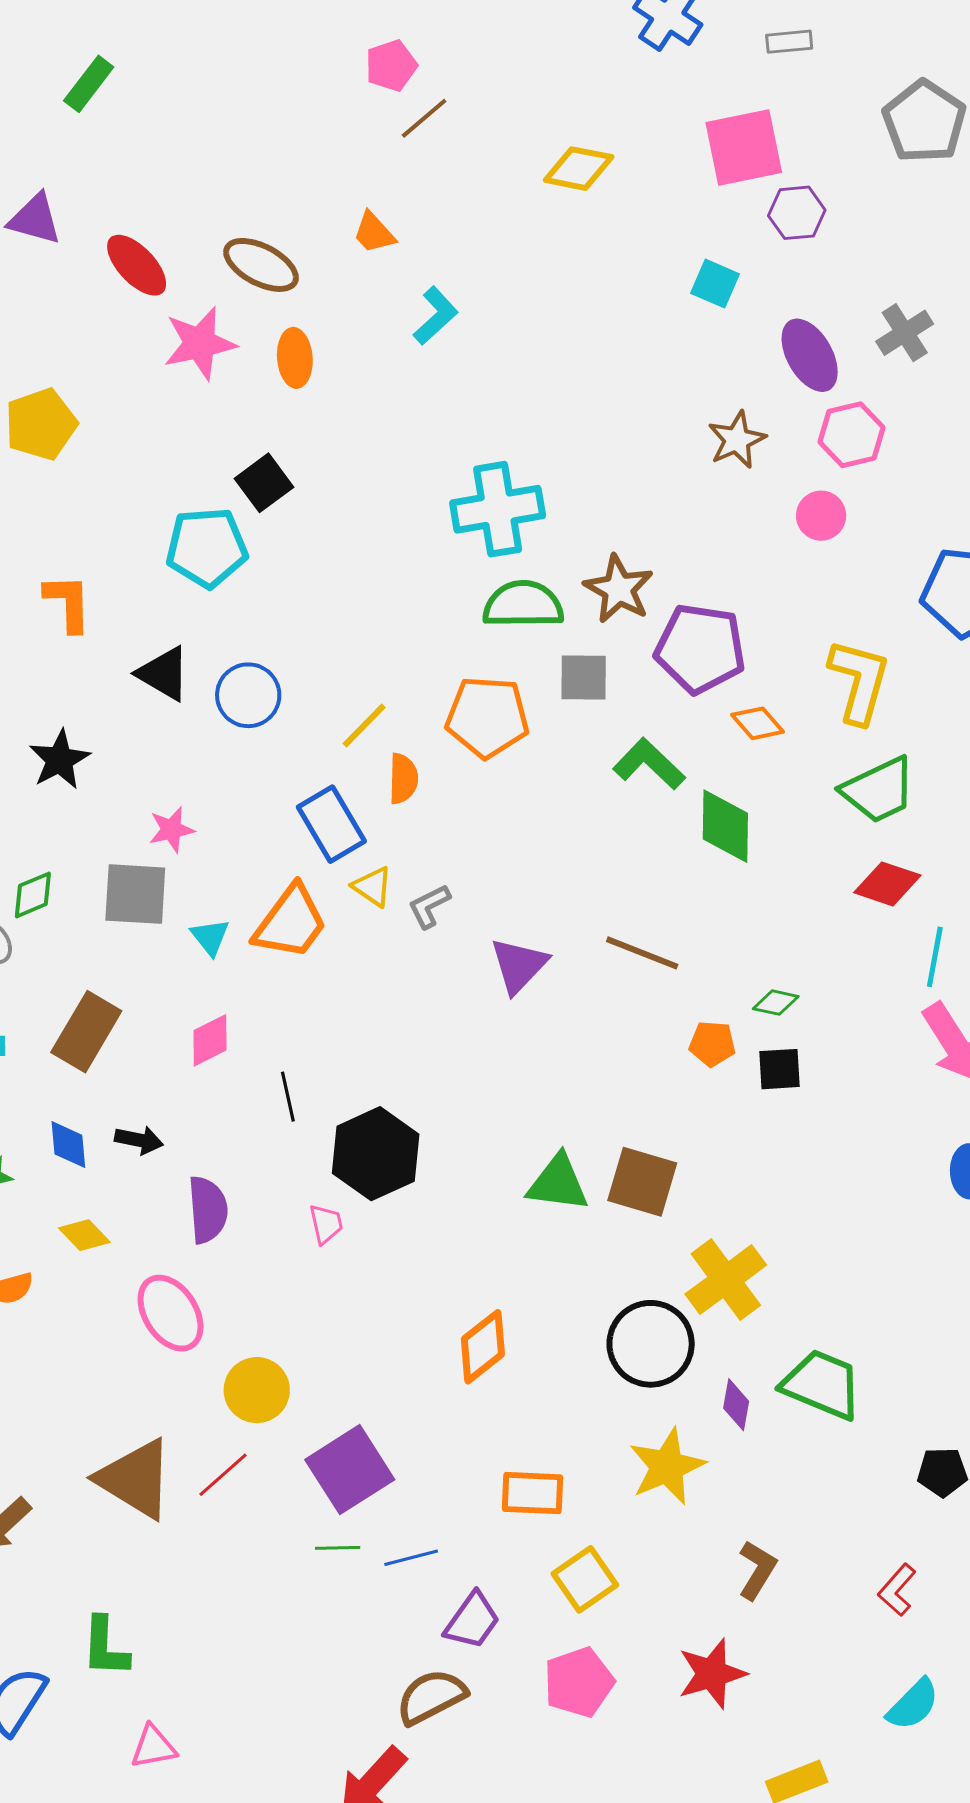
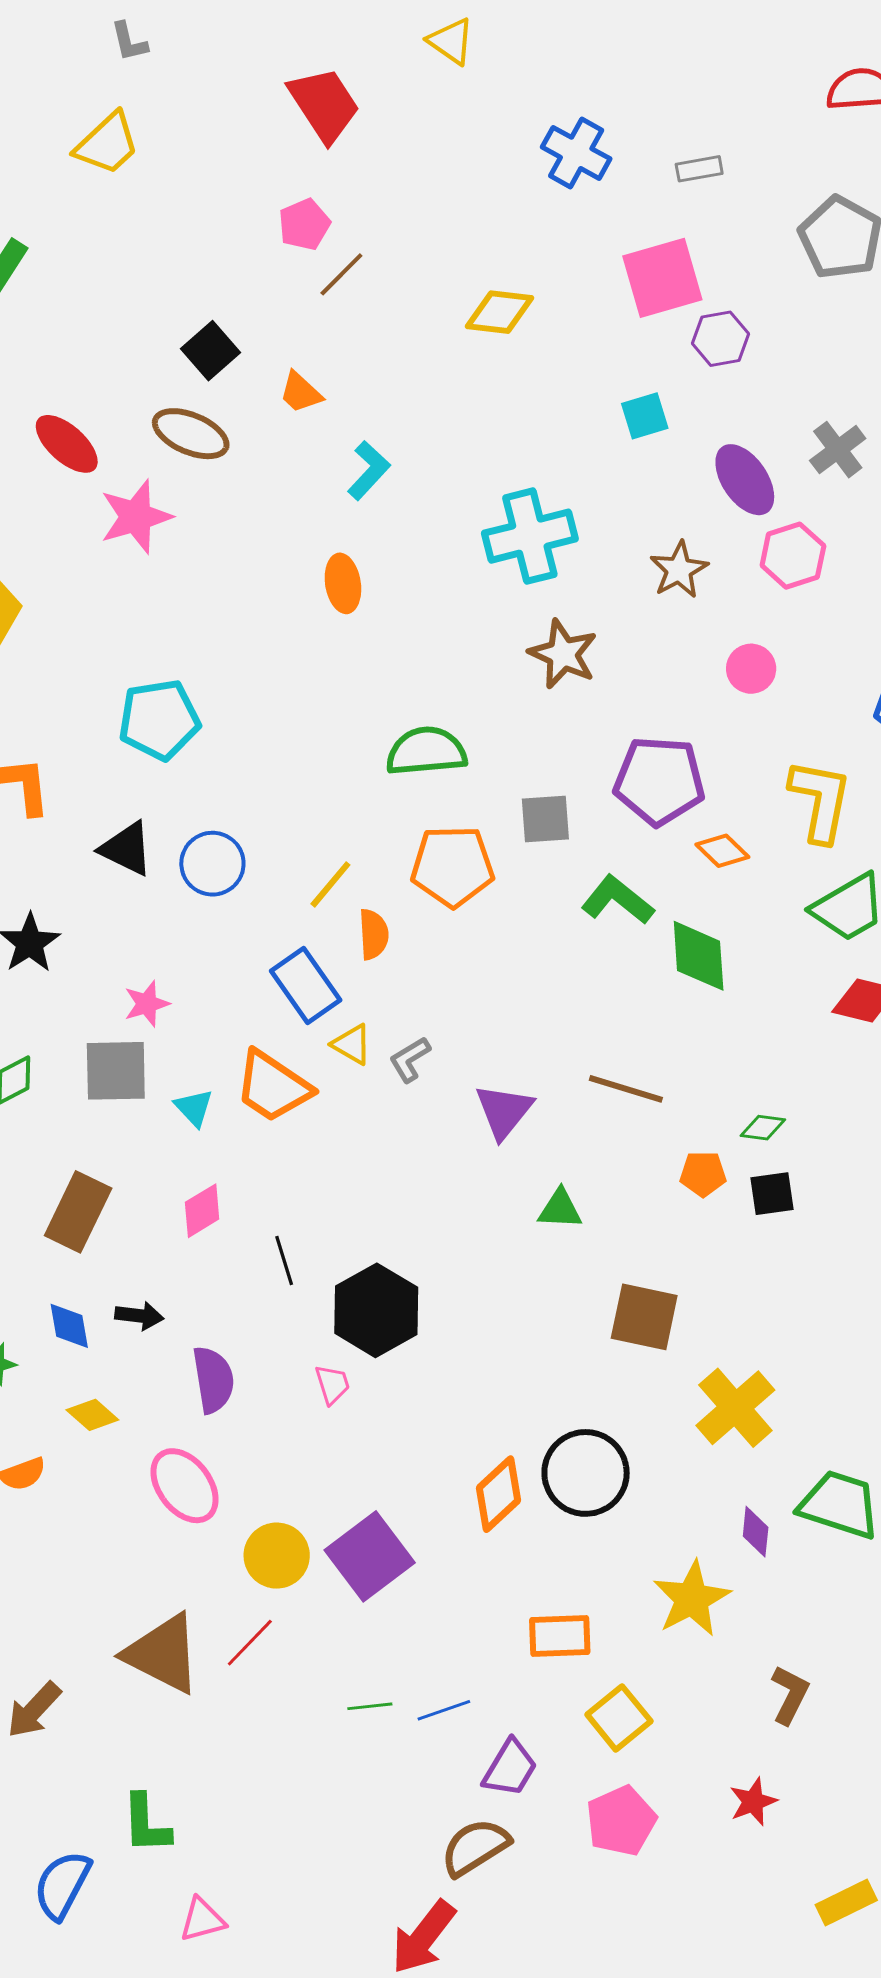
cyan square: (715, 284) -> (645, 416), turned -36
orange ellipse: (295, 358) -> (343, 583), moved
black square: (264, 483) -> (211, 351), moved
cyan cross: (498, 509) -> (530, 536), moved
pink circle: (821, 516) -> (751, 669), moved
brown star: (619, 589) -> (563, 654), moved
green semicircle: (523, 605) -> (426, 751), moved
orange trapezoid: (291, 922) -> (273, 1087), turned 92
green triangle: (558, 1183) -> (560, 1209), moved, size x0.7
black circle: (651, 1344) -> (586, 1473), moved
purple square: (350, 1470) -> (370, 1556), moved
red star: (712, 1674) -> (753, 1802), size x0.7

